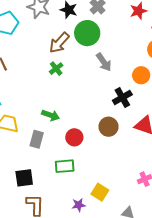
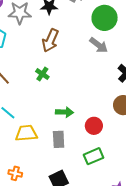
green circle: (87, 33) -> (105, 18), moved
green cross: (56, 69) -> (42, 74), moved

